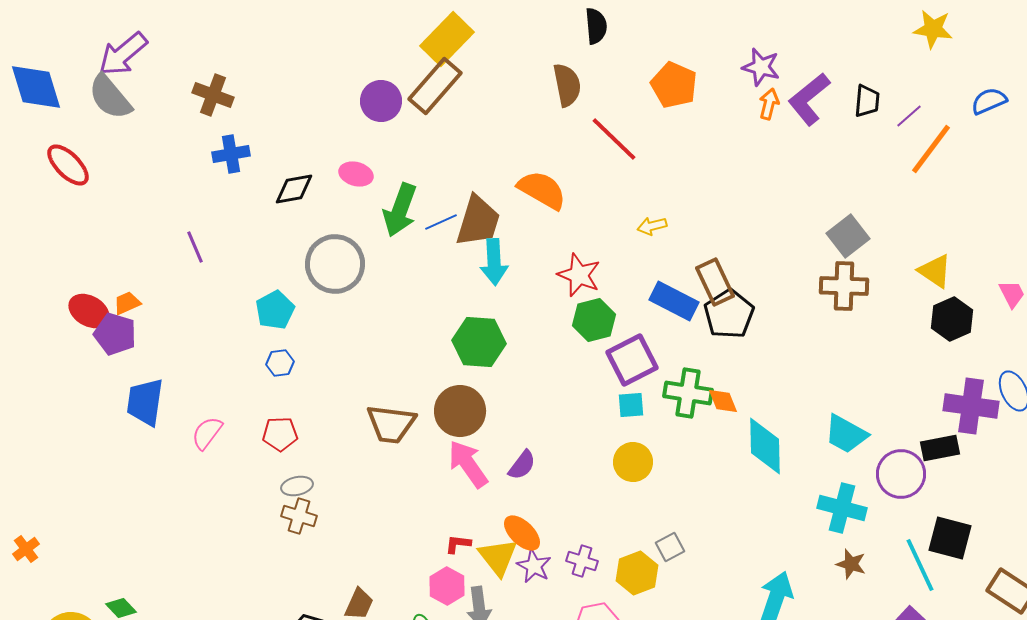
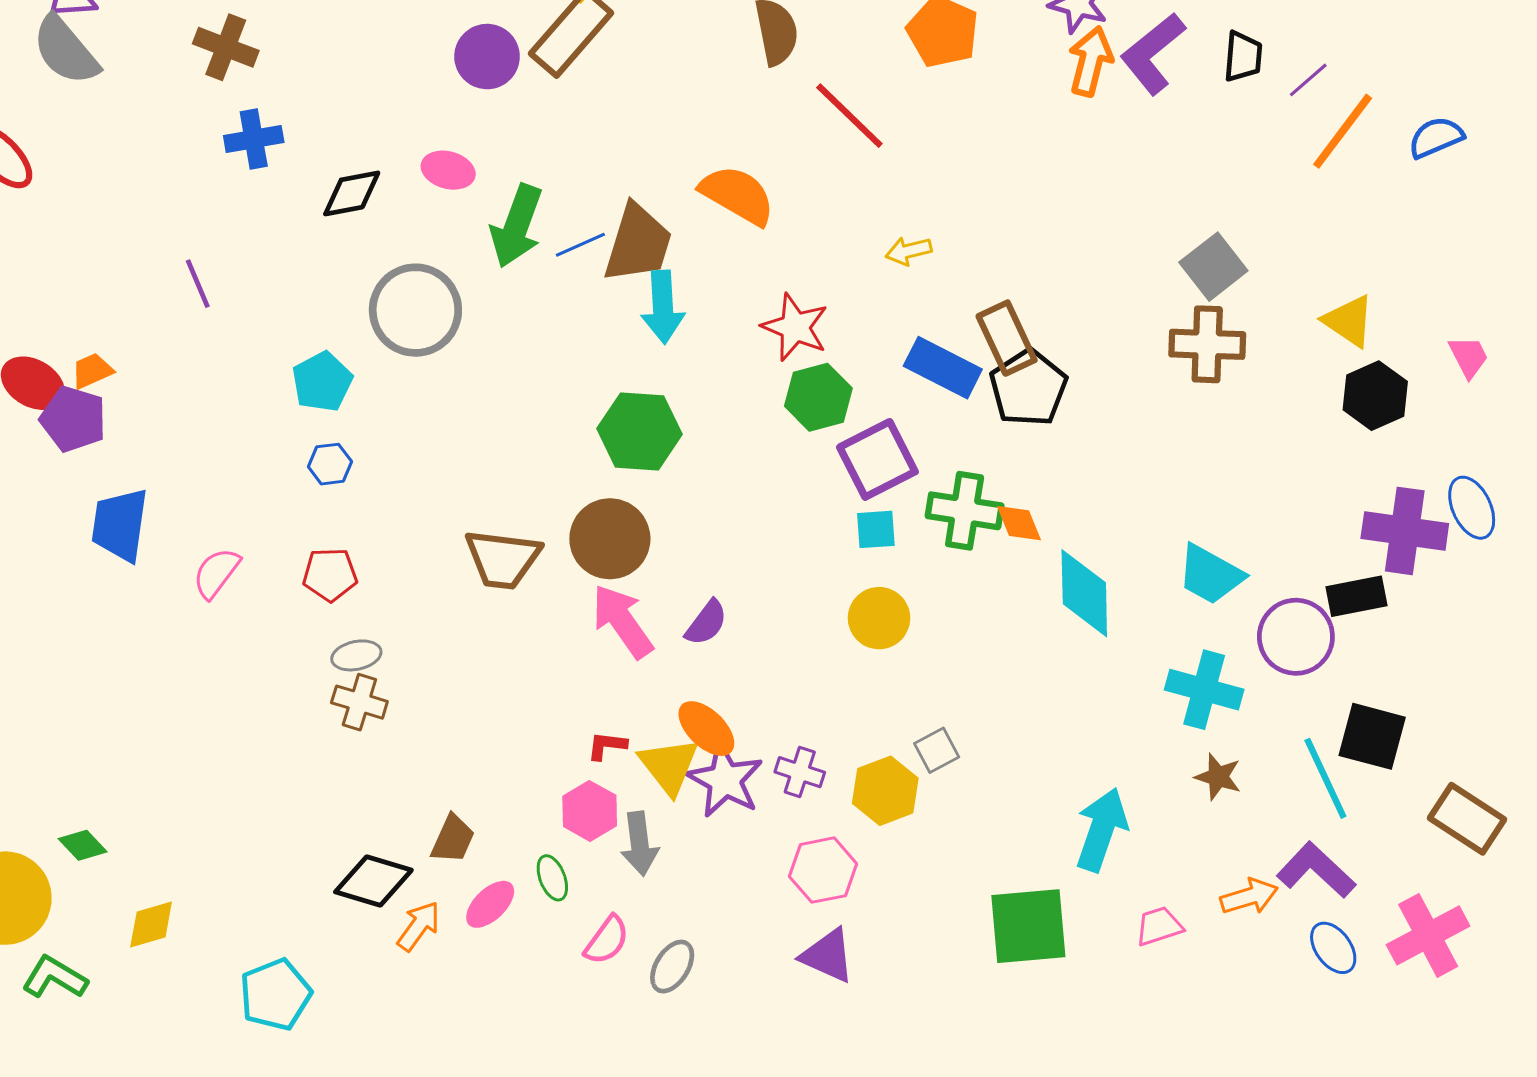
blue semicircle: (989, 101) -> (1436, 137), moved
orange arrow: (769, 104) -> (1091, 61), size x1.4
purple star: (534, 566) -> (725, 780), size x1.4

